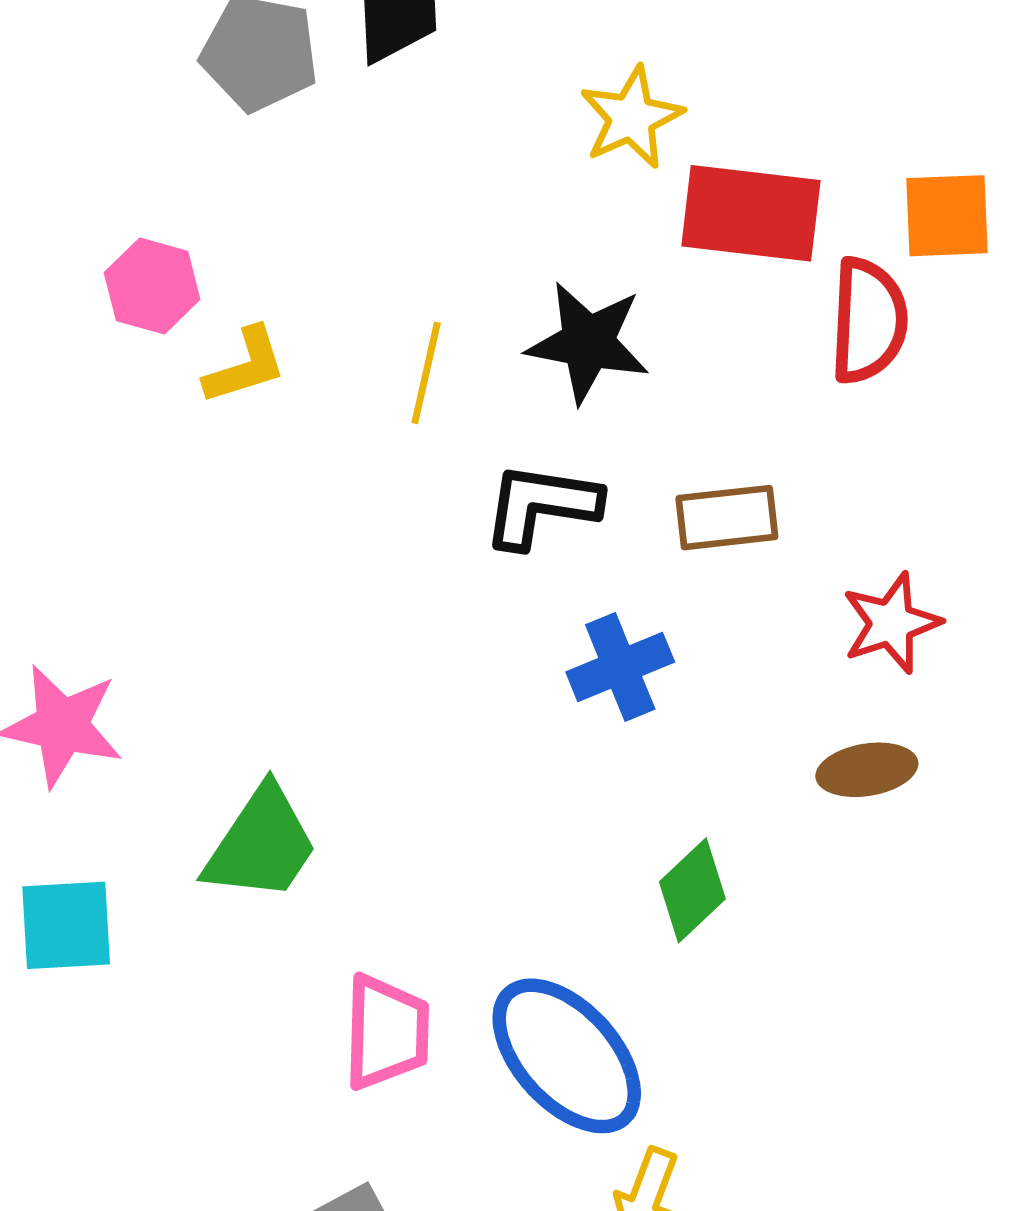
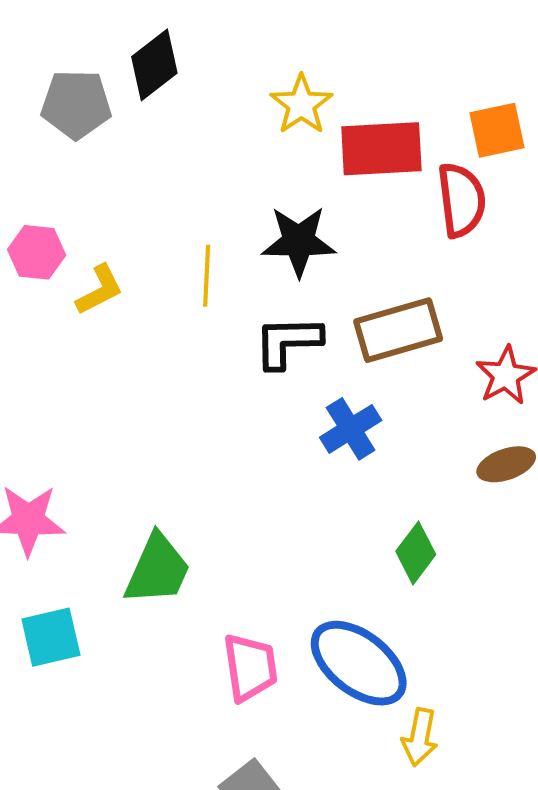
brown rectangle: (727, 518) -> (398, 330), size x1.4

